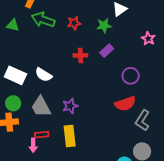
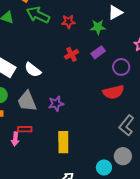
red cross: (80, 55) -> (72, 54), turned -32
purple circle: (131, 76) -> (121, 67), moved
red semicircle: (125, 104) -> (113, 92), moved
yellow rectangle: (70, 136) -> (63, 142), moved

